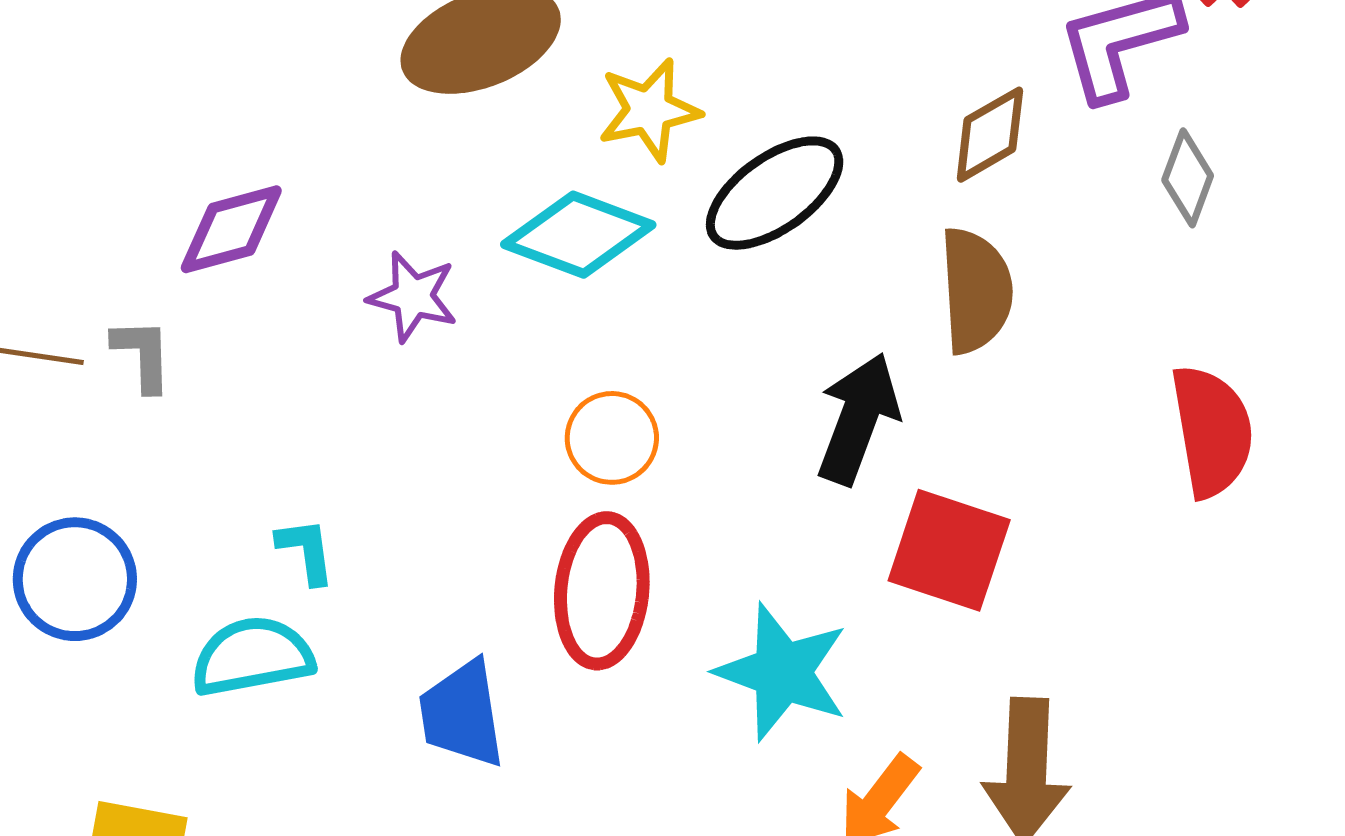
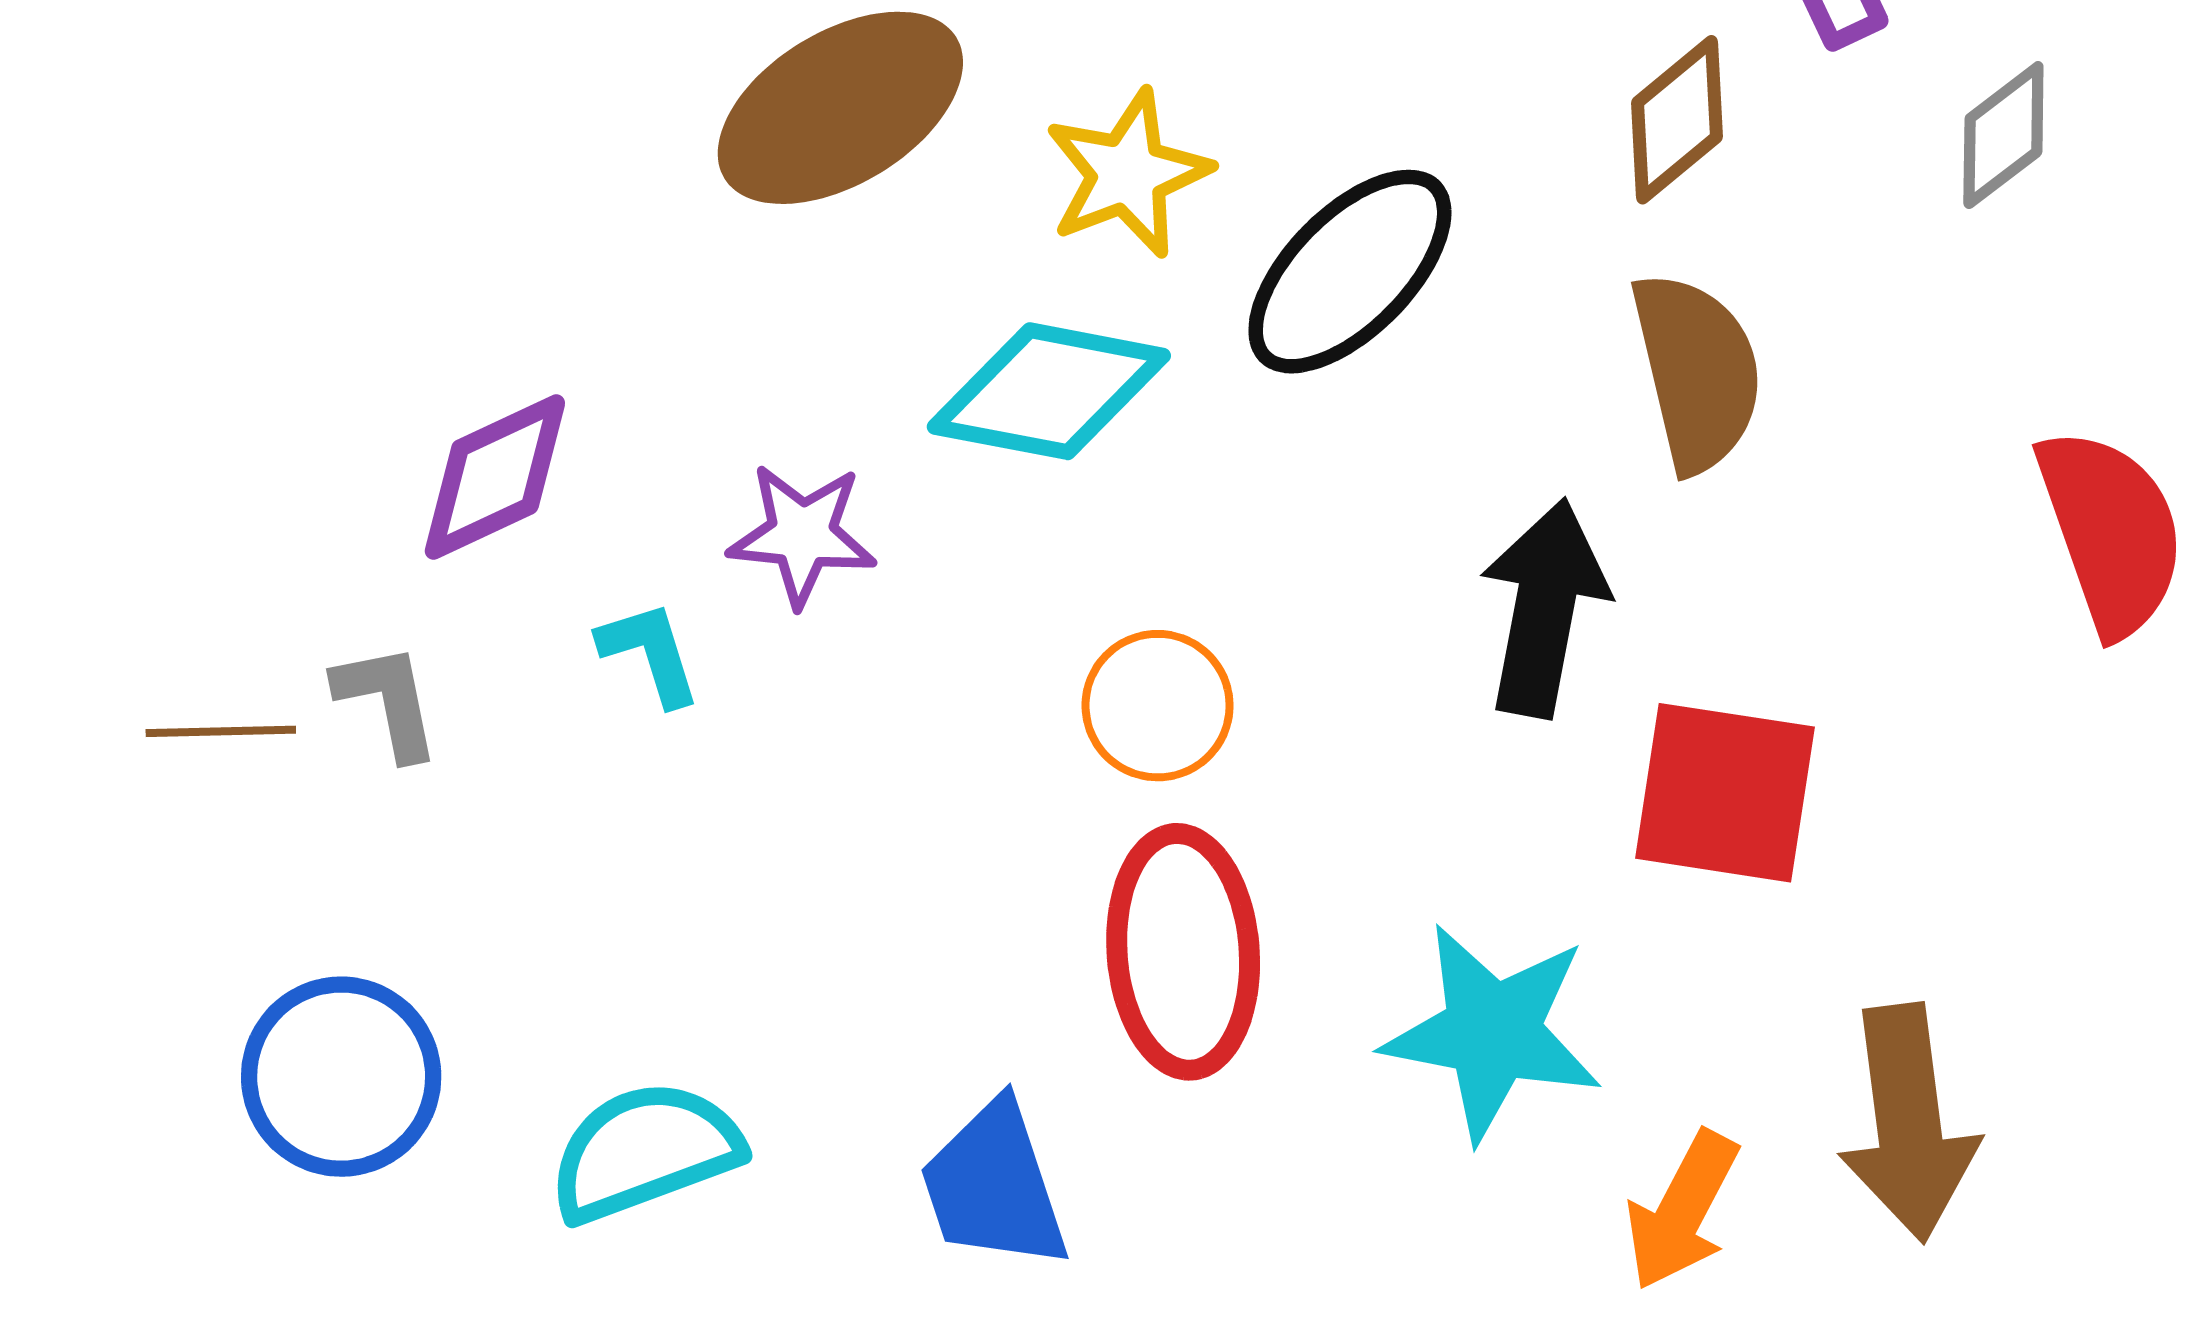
gray diamond: (1188, 178) -> (2003, 135), turned 42
cyan L-shape: (306, 551) -> (650, 653), moved

